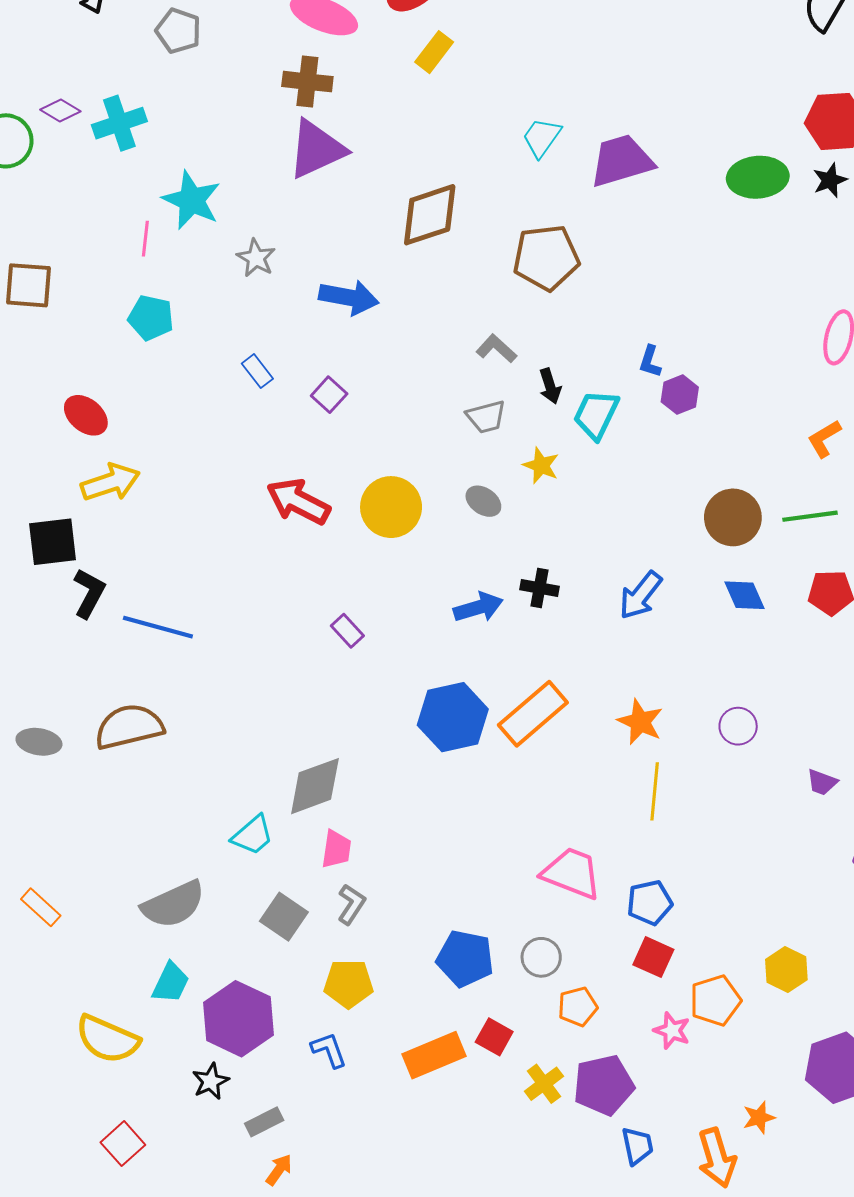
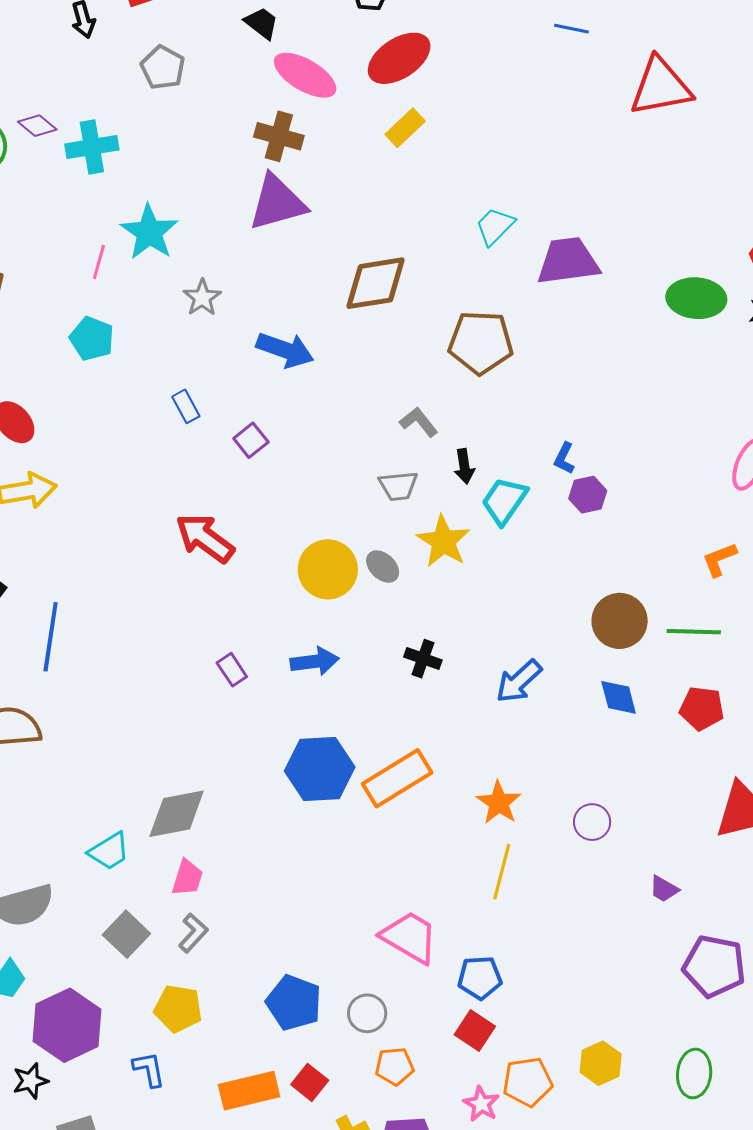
yellow star: (541, 466) -> (443, 541), size x1.5
yellow circle: (391, 507) -> (328, 569), moved
blue arrow: (478, 607) -> (315, 661), moved
blue line: (158, 627) -> (51, 637), turned 74

